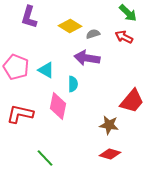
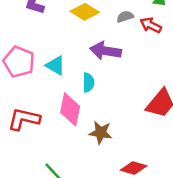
gray semicircle: (93, 34) -> (125, 17), moved
brown star: (109, 125) -> (101, 133), moved

